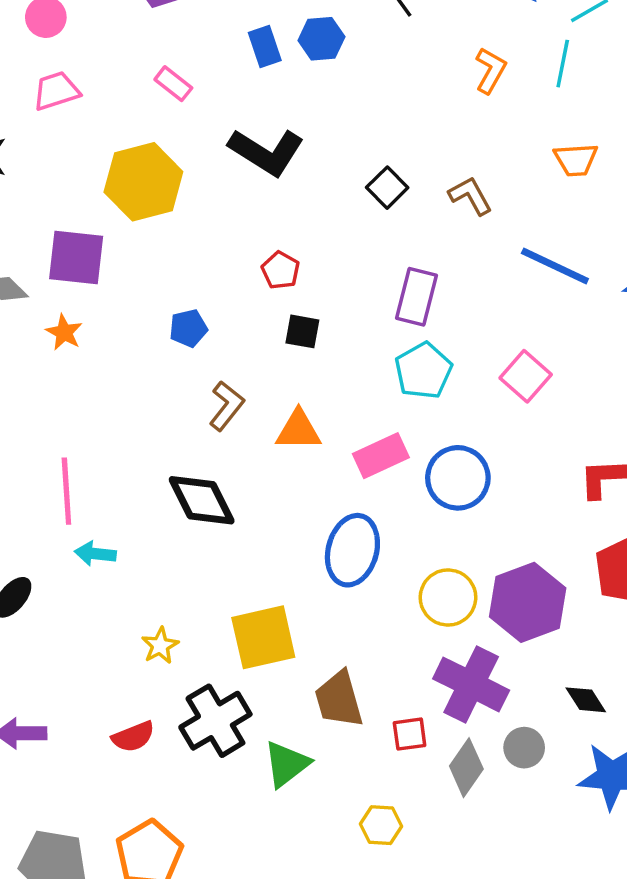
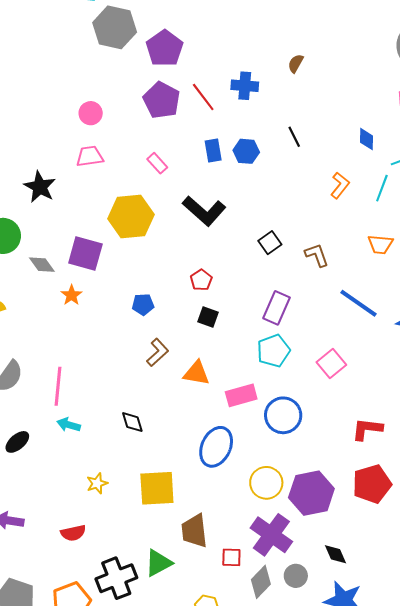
black diamond: (202, 500) -> (132, 422), moved, size x0.6
black cross: (215, 721) -> (116, 578), moved

